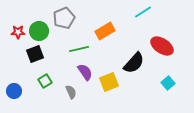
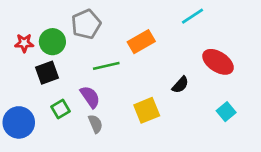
black semicircle: (134, 63) -> (180, 85), size x0.6
purple semicircle: (85, 72) -> (90, 97), moved
blue circle: (14, 91) -> (19, 122), size x1.5

